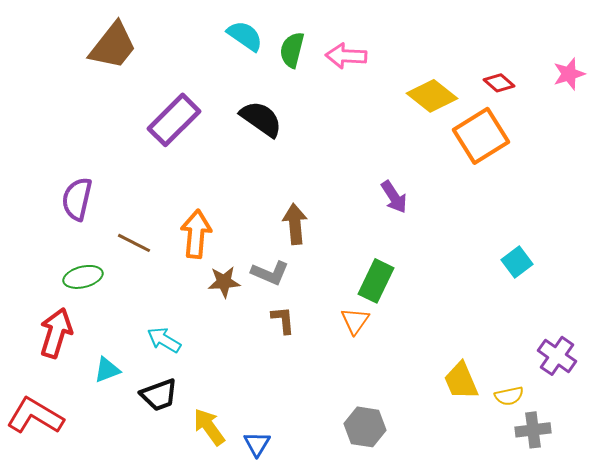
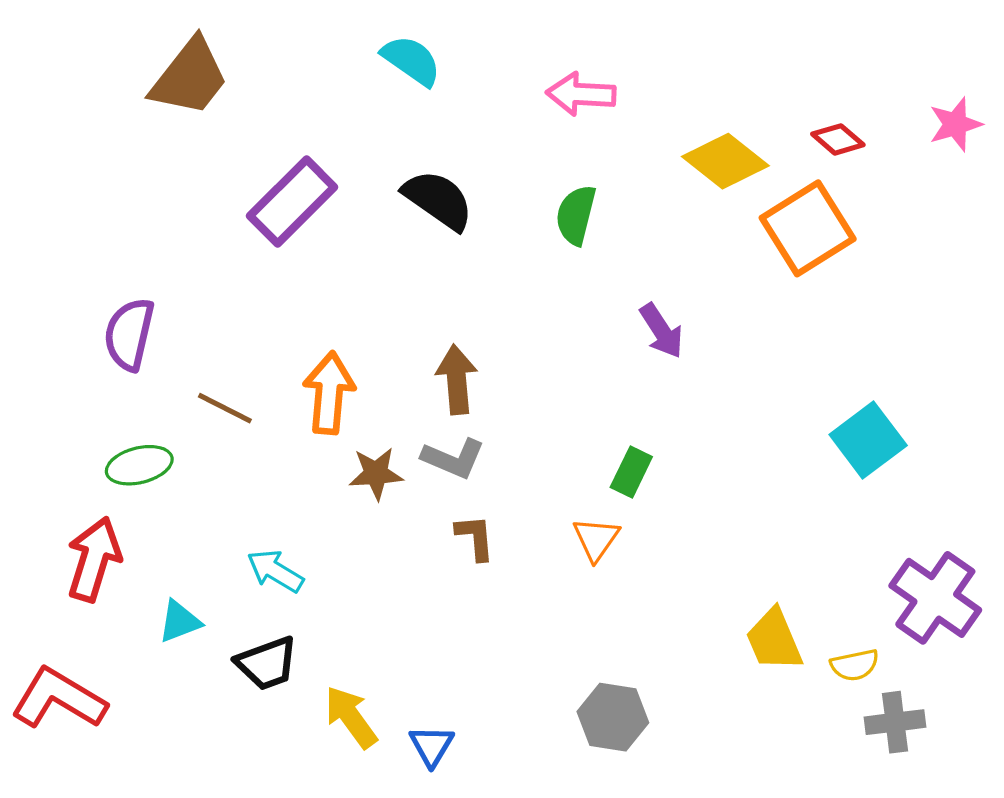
green semicircle: (292, 50) -> (576, 215), moved
brown arrow: (295, 224) -> (457, 380), moved
cyan square: (517, 262) -> (868, 440), size x1.4
green rectangle: (376, 281) -> (631, 472), size x0.7
purple cross: (557, 356) -> (935, 598), size x1.4

